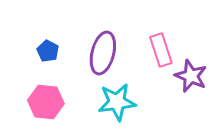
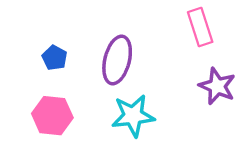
pink rectangle: (161, 50) -> (200, 27), moved

